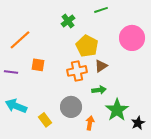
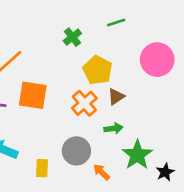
orange square: (38, 65) -> (33, 95), size x1.6
orange cross: (77, 71) -> (84, 103), turned -30
yellow rectangle: (45, 120) -> (42, 168), turned 40
orange arrow: (90, 123) -> (102, 172), turned -56

